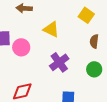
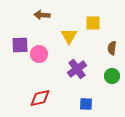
yellow square: (86, 15) -> (93, 23), moved, turned -35
yellow triangle: (51, 29) -> (69, 36), turned 36

